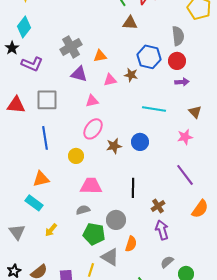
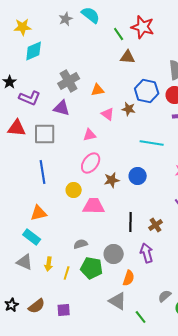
cyan diamond: (24, 27) -> (34, 51), moved, turned 30
purple triangle: (79, 74) -> (62, 108), moved
pink triangle: (110, 80) -> (108, 114), turned 48
red triangle: (16, 105) -> (17, 128), moved
pink trapezoid: (91, 186) -> (94, 206), moved
brown cross: (158, 206) -> (156, 225), moved
yellow arrow: (51, 230) -> (49, 264), turned -32
purple arrow: (162, 230) -> (147, 253), moved
gray triangle: (17, 232) -> (25, 262), moved, turned -30
gray triangle: (110, 257) -> (118, 301), moved
yellow line: (91, 270) -> (67, 273), moved

